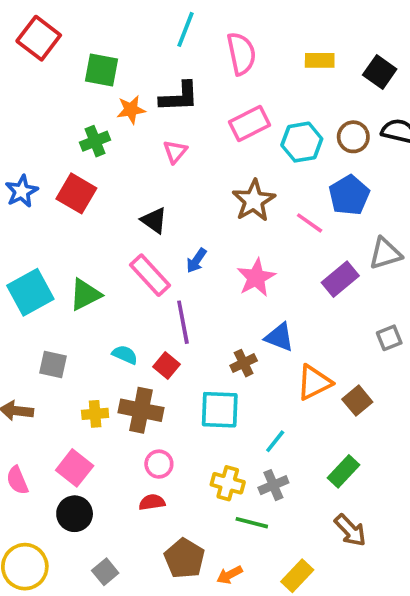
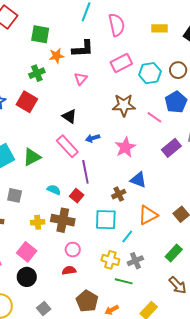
brown star: (254, 201) -> (124, 105), turned 30
blue arrow: (196, 261) -> (93, 138), turned 40
orange triangle: (314, 382) -> (148, 215), moved
cyan line: (275, 441) -> (127, 236), moved

